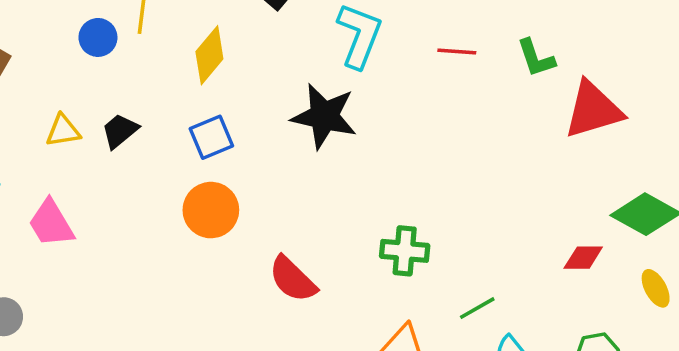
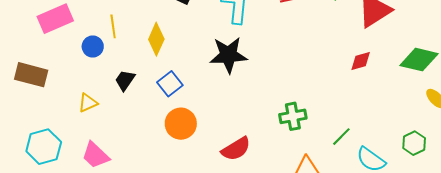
black trapezoid: (120, 131) -> (125, 80), moved
red diamond: (583, 258) -> (361, 61), moved
red semicircle: (293, 279) -> (236, 149), turned -60

